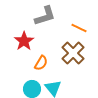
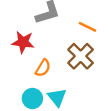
red star: (24, 41) -> (23, 42), turned -30

